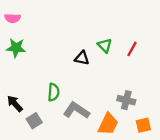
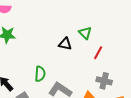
red line: (132, 49) -> (98, 53), moved

